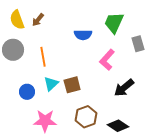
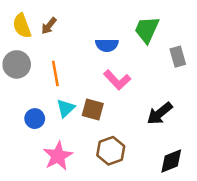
pink L-shape: (107, 60) -> (117, 80), moved, turned -85
brown square: (72, 85) -> (93, 110), turned 30
pink star: (45, 121) -> (58, 156), turned -30
black diamond: (118, 126) -> (171, 161), moved, turned -55

